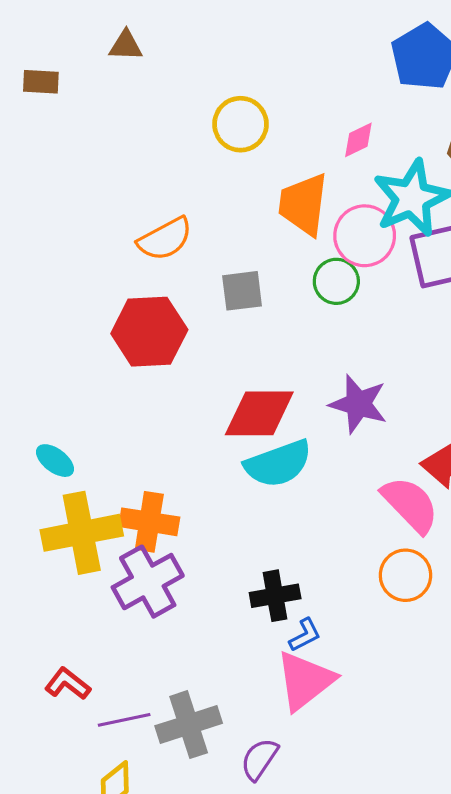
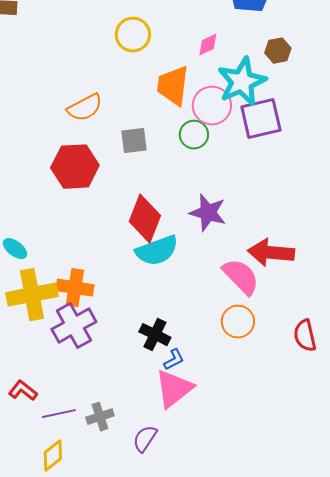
red diamond: (259, 413) -> (145, 219), turned -69
black cross: (275, 596) -> (155, 335), turned 36
gray cross: (189, 725) -> (100, 417), size x0.7

